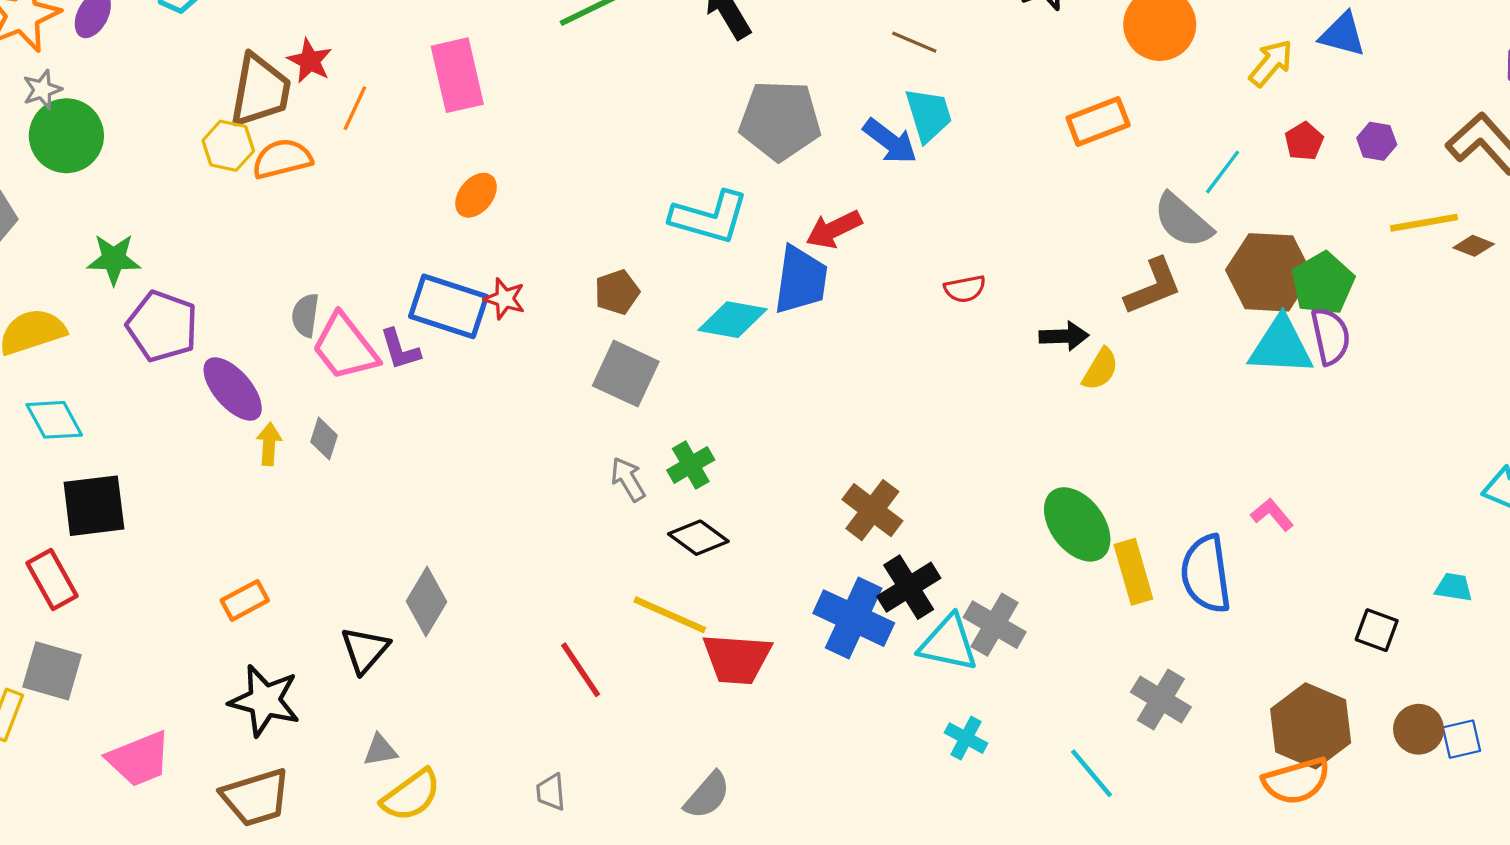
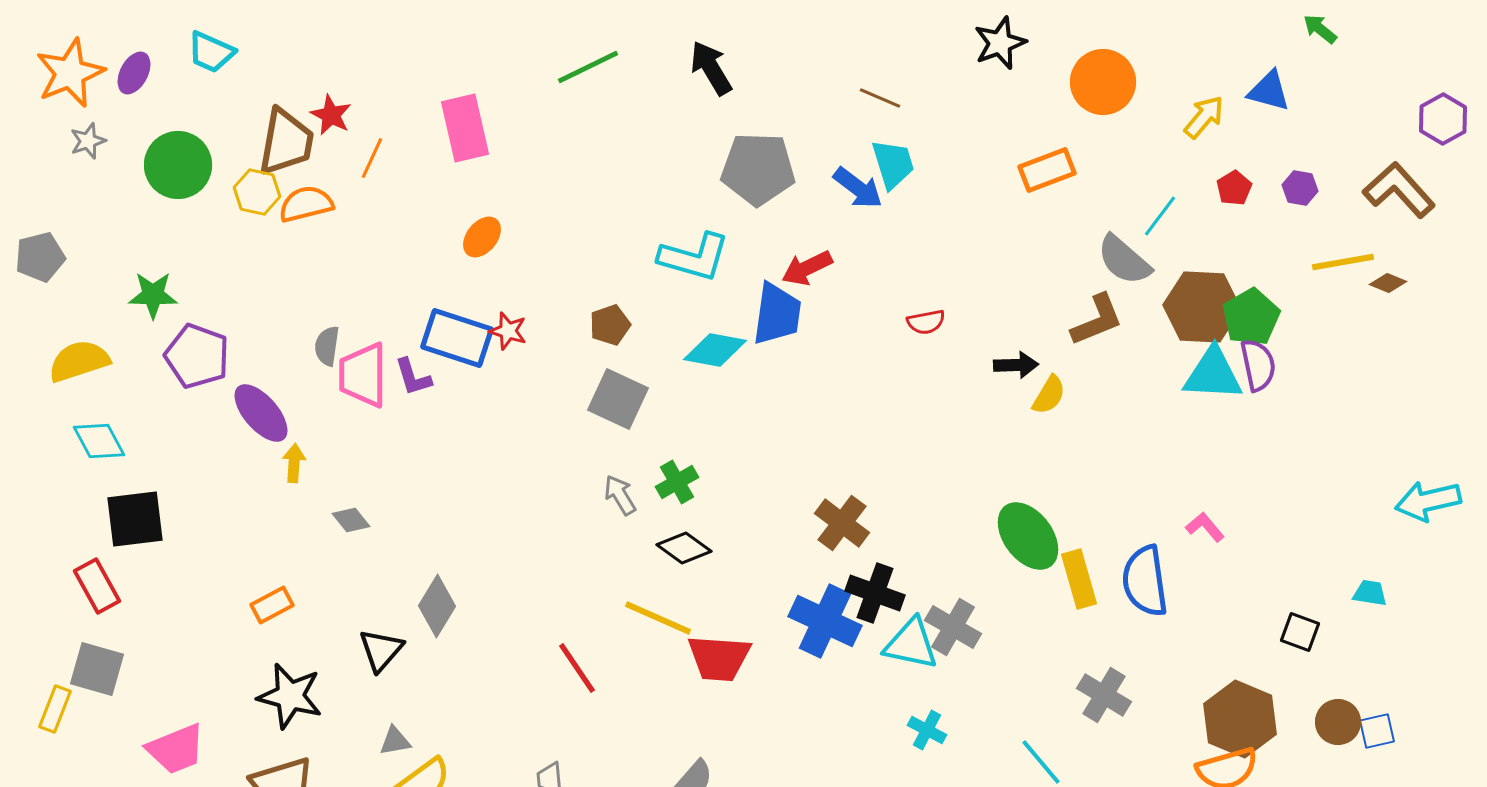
green circle: (66, 136) -> (178, 165), moved
pink trapezoid: (345, 347) -> (363, 375), turned 38
gray diamond: (324, 439) -> (351, 520), moved, turned -57
black cross: (909, 587) -> (875, 593), turned -38

